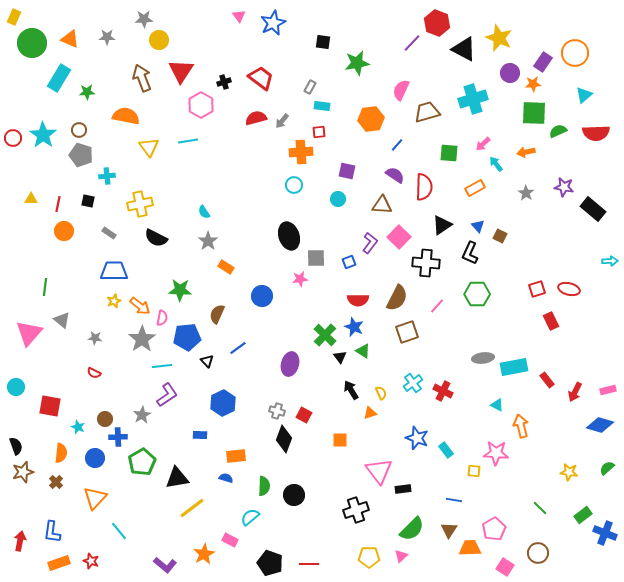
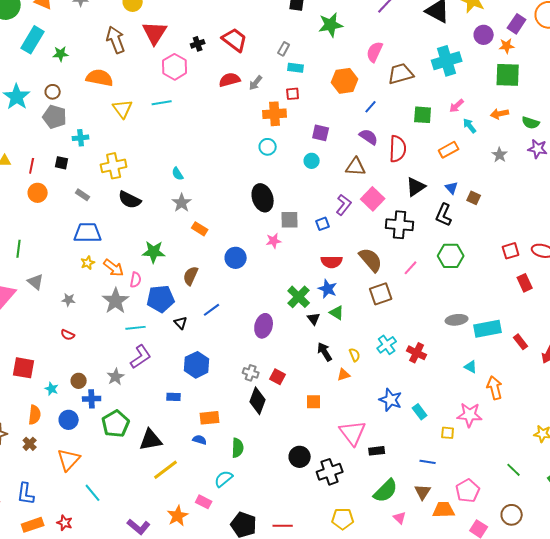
green semicircle: (558, 131) -> (531, 123), moved, turned -138
brown semicircle: (397, 298) -> (371, 260), turned -68
black circle: (294, 495) -> (300, 457), moved
pink triangle: (401, 556) -> (400, 518), moved, turned -32

